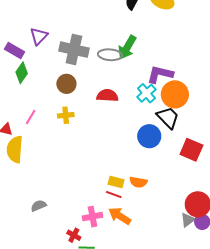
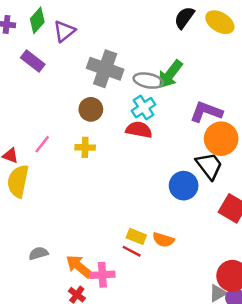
purple triangle: (39, 36) -> (64, 31), moved
green diamond: (22, 73) -> (37, 20), moved
cyan cross: (146, 93) -> (144, 108), moved
orange arrow: (120, 216) -> (79, 266), moved

